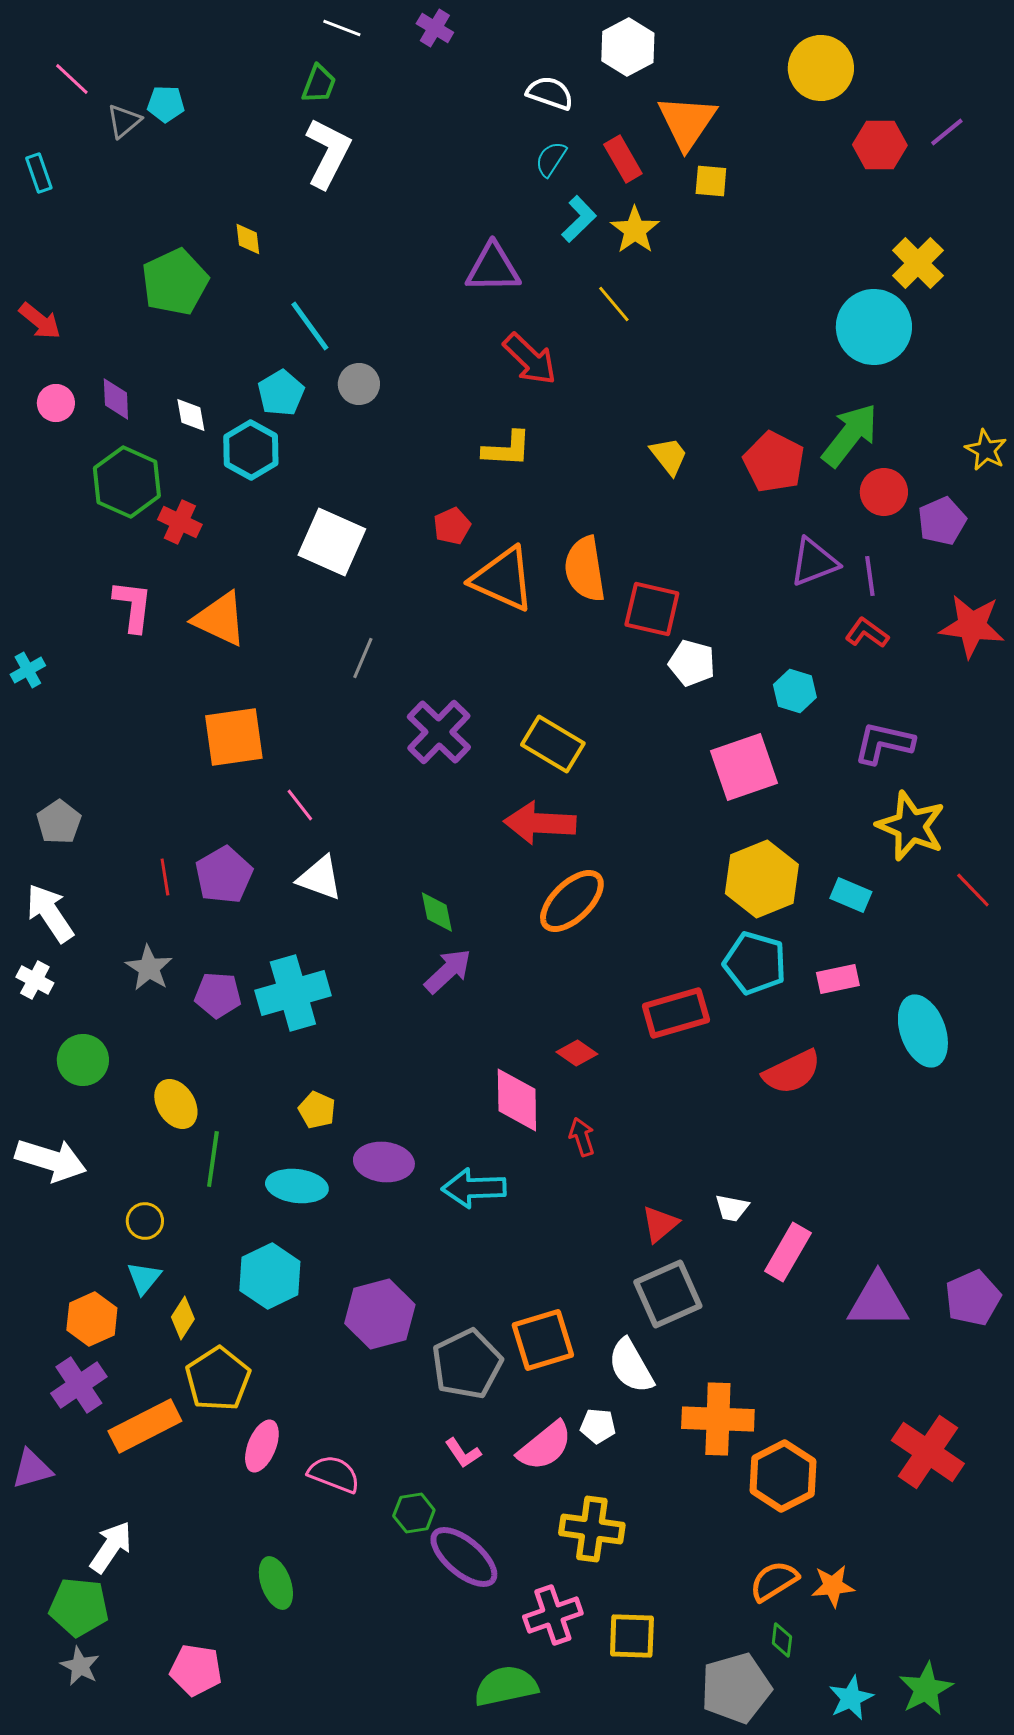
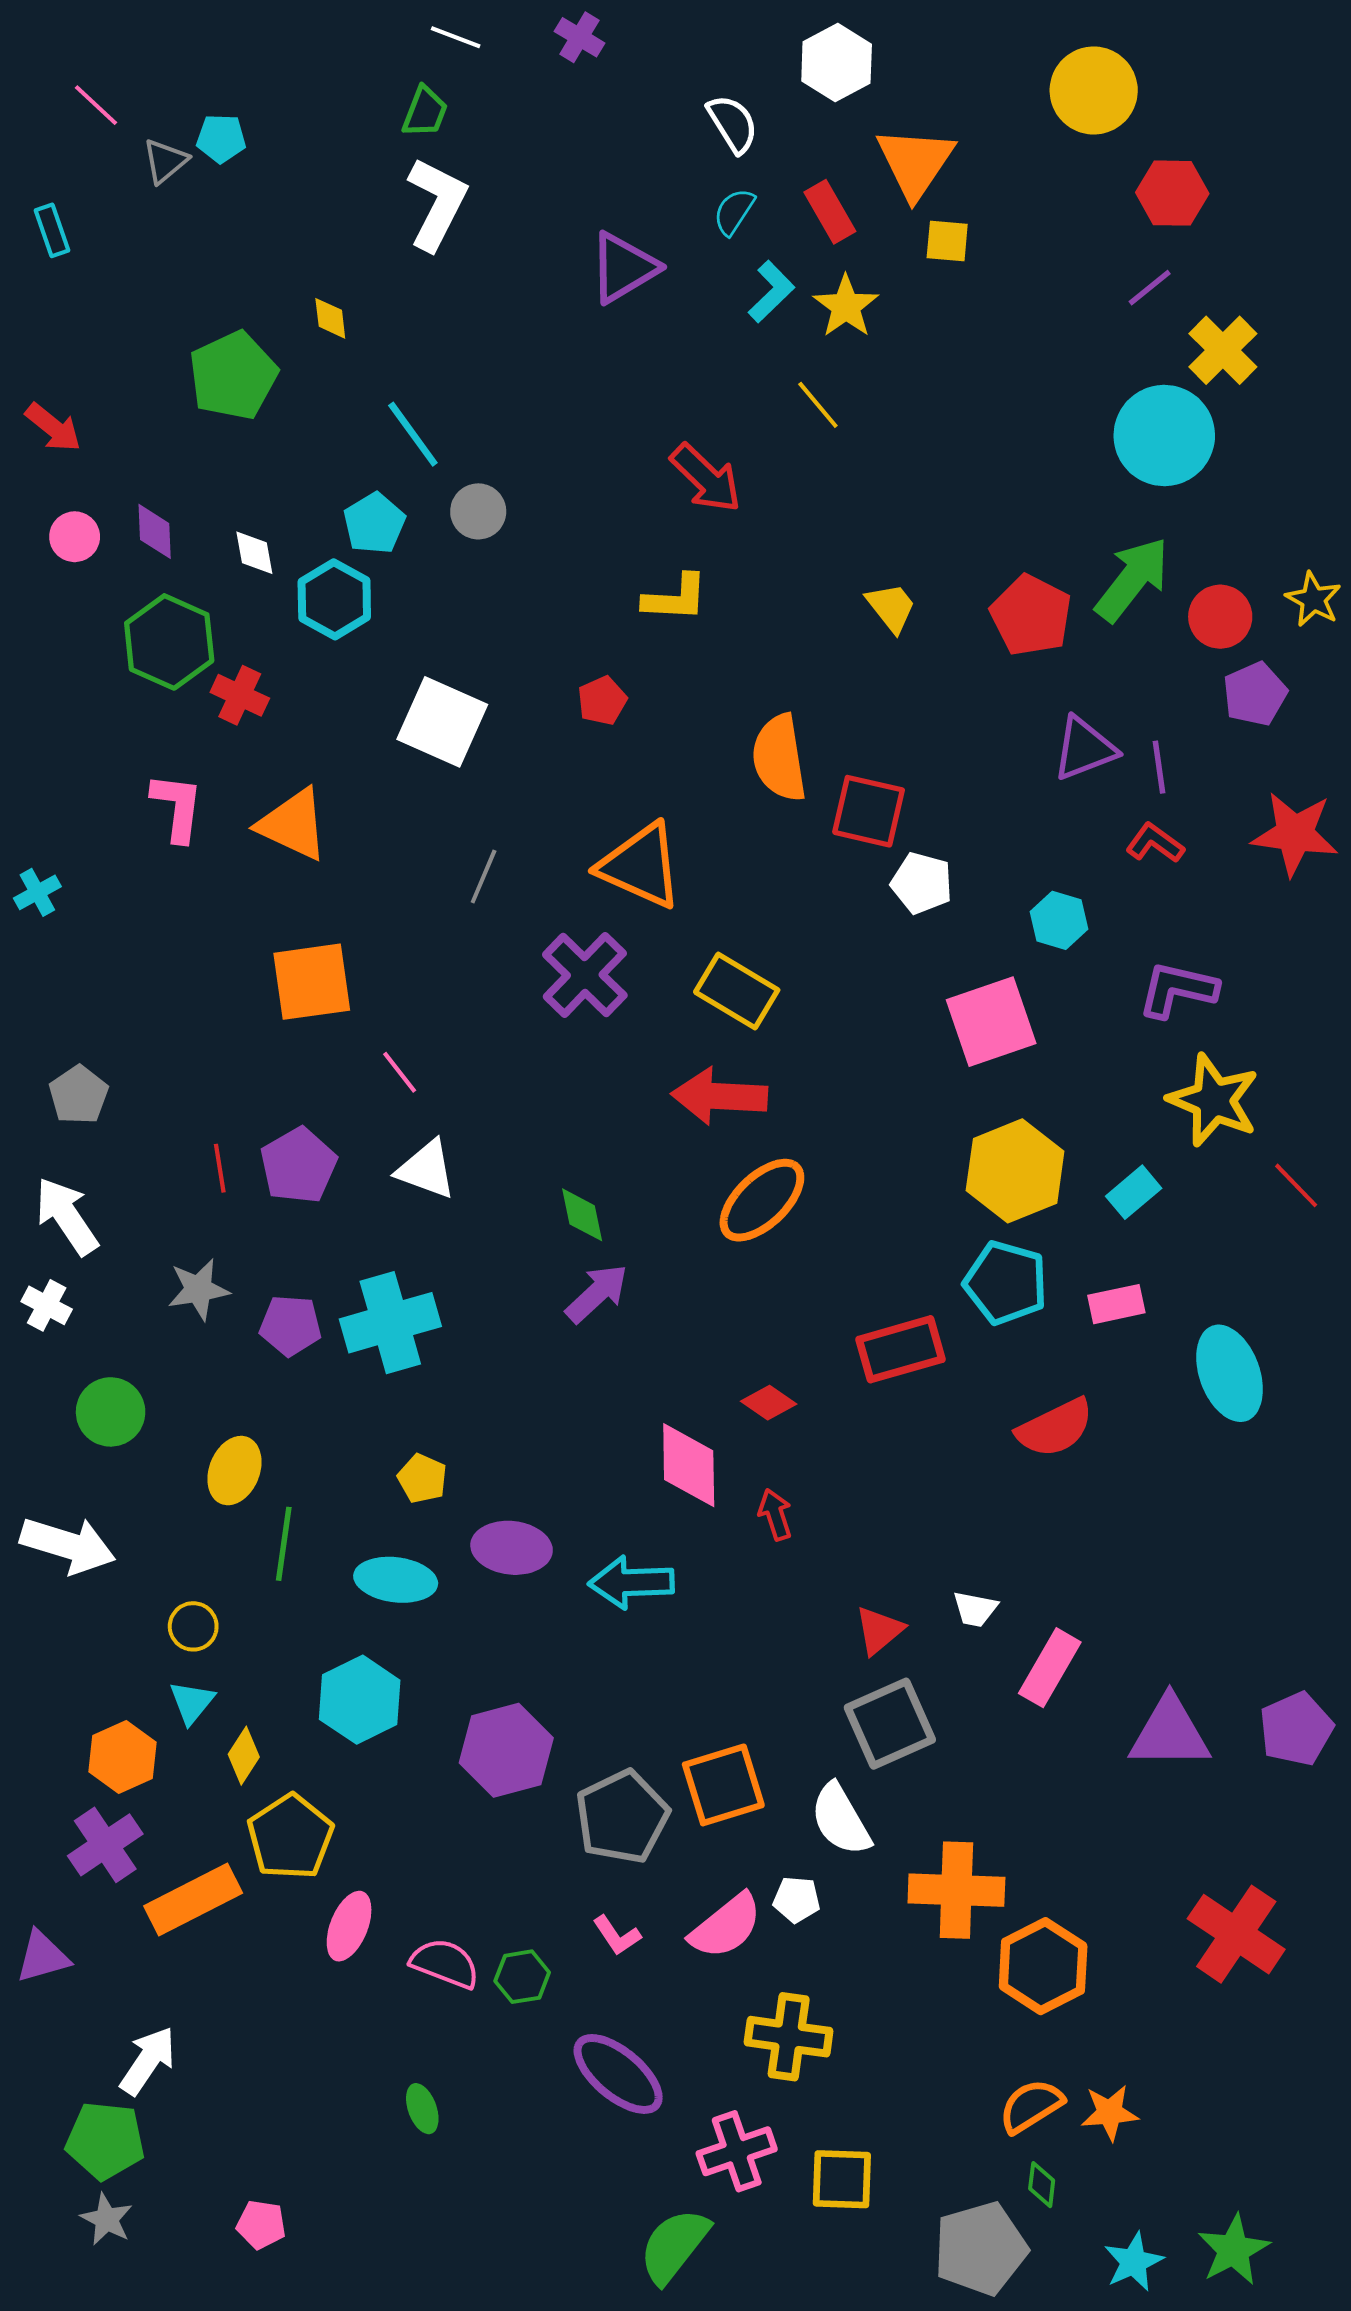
white semicircle: (550, 93) -> (733, 124), turned 39
purple line: (947, 132) -> (1150, 288), moved
purple triangle: (493, 268) -> (623, 268), moved, turned -30
red circle: (884, 492) -> (1220, 617), moved
orange triangle: (503, 579) -> (641, 866), moved
cyan rectangle: (851, 895) -> (1134, 1192), turned -63
gray star: (149, 968) -> (198, 1289), turned 30
yellow ellipse: (176, 1104) -> (234, 1471), turned 54
green hexagon: (414, 1513) -> (522, 1977), moved
green ellipse: (276, 1583) -> (422, 2109), moved, size x0.7
pink pentagon: (196, 1670) -> (261, 2225), size x0.7
green semicircle: (506, 1686) -> (674, 2246), turned -40

